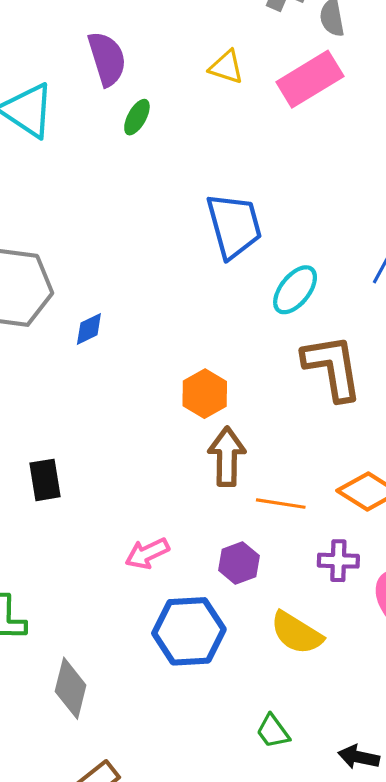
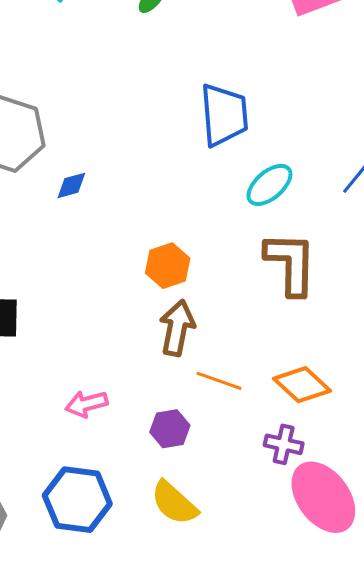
purple cross: (338, 561) -> (284, 444), moved
blue hexagon: (189, 631) -> (77, 500), moved
yellow semicircle: (297, 633) -> (174, 503), moved

